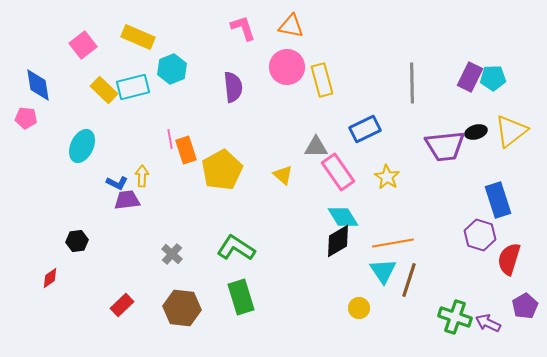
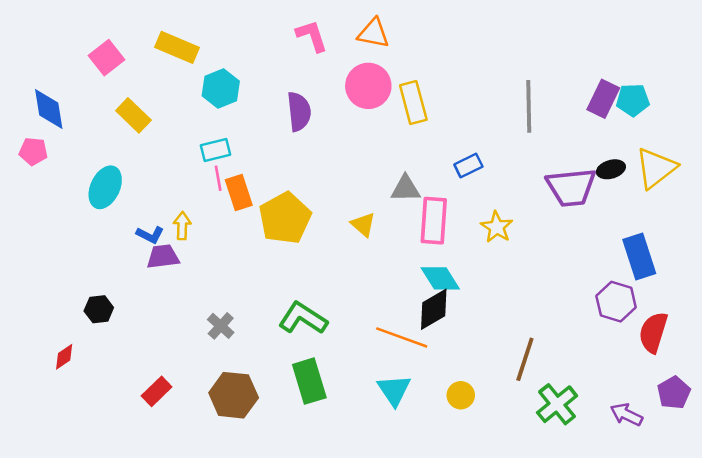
cyan rectangle: (133, 87) -> (216, 150), moved, size x0.7
blue rectangle: (365, 129) -> (468, 165), size x0.7
pink rectangle: (338, 172) -> (434, 221), turned 39
orange line: (393, 243) -> (402, 337), moved, turned 30
cyan triangle: (383, 271) -> (394, 390), moved
green cross: (455, 317) -> (557, 404), moved, turned 32

